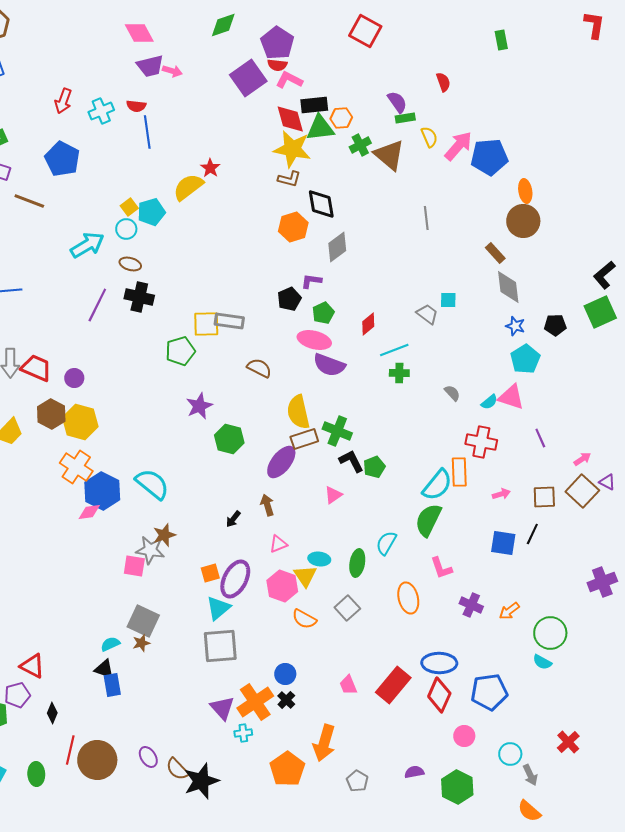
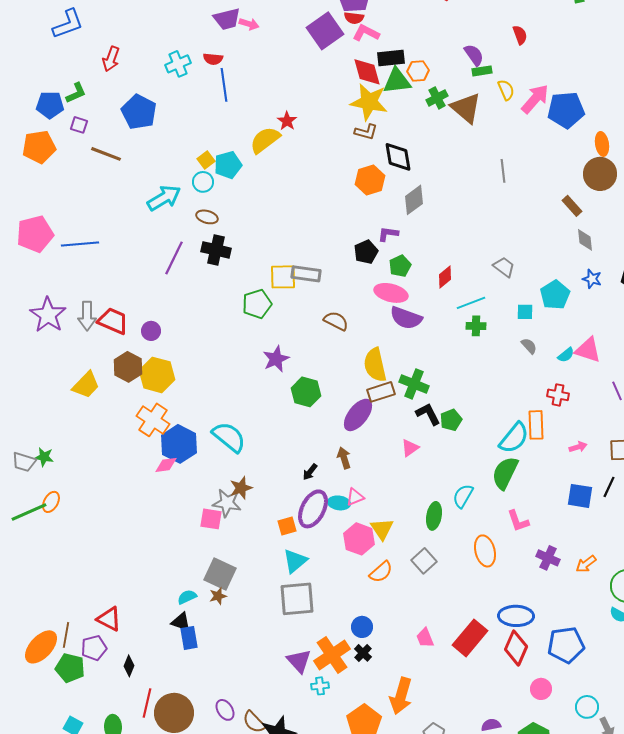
red arrow: (63, 101) -> (111, 59), moved
gray diamond: (508, 287) -> (585, 240), size x0.7
cyan square: (448, 300) -> (525, 312), moved
cyan pentagon: (525, 359) -> (555, 295), moved
red cross: (481, 442) -> (558, 395), size x0.7
cyan ellipse: (319, 559) -> (339, 503), moved
purple ellipse: (235, 579) -> (313, 509), moved
orange semicircle: (304, 619) -> (381, 572), turned -70

